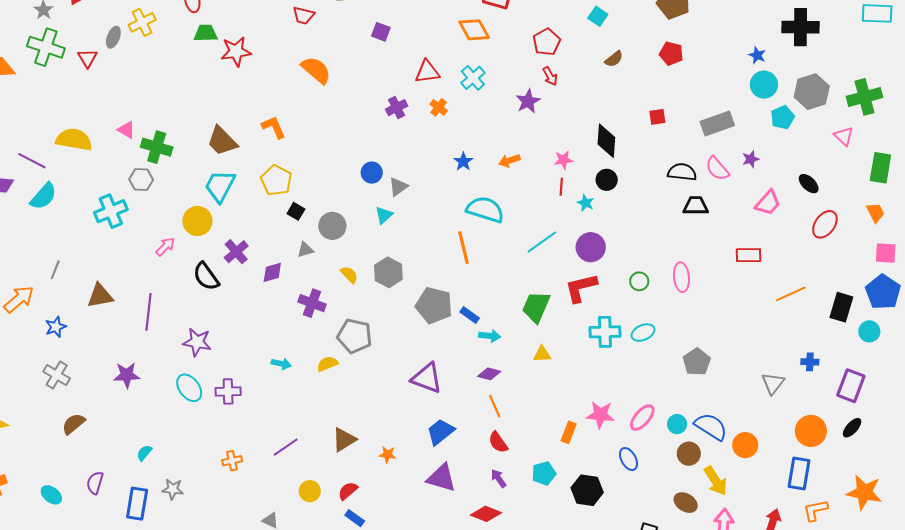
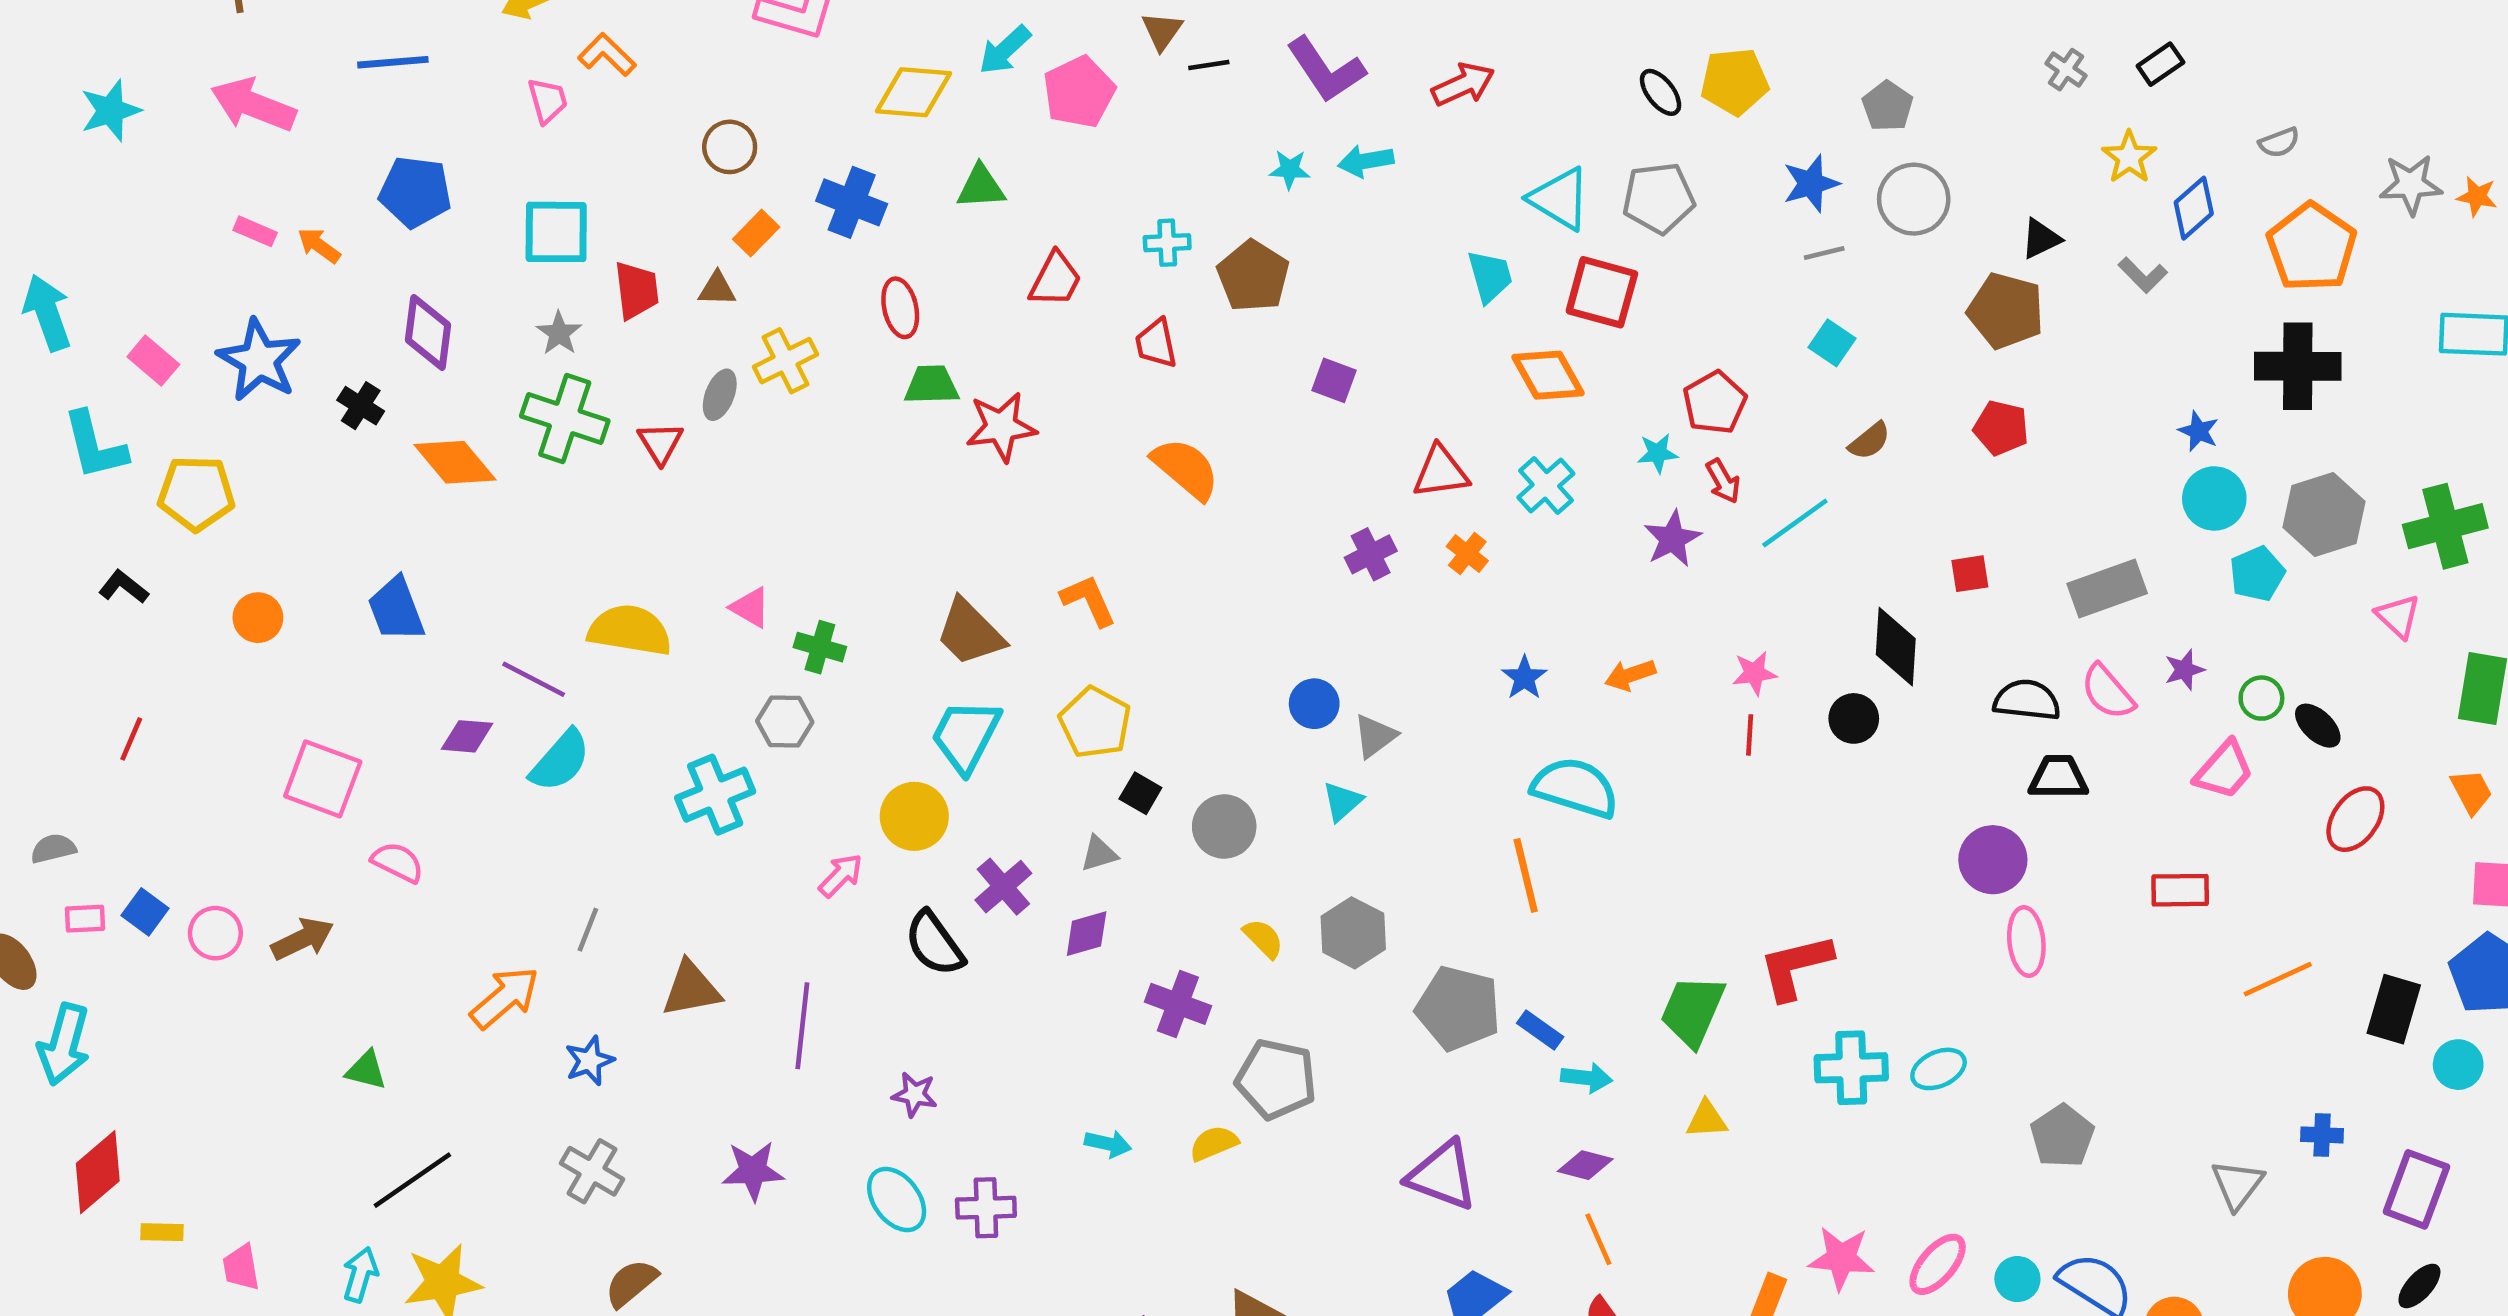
red trapezoid: (304, 15) -> (1156, 343), turned 65
black diamond: (606, 141) -> (1896, 647), moved
green cross: (157, 147) -> (820, 647), size x0.7
cyan star: (586, 203) -> (1658, 453), moved, turned -30
cyan line: (542, 242) -> (1795, 523), moved
purple circle: (591, 247) -> (1993, 860), moved
gray triangle: (305, 250) -> (1099, 854), moved
green circle: (639, 281) -> (2261, 698), moved
purple star: (197, 342) -> (915, 1095), size x0.7

